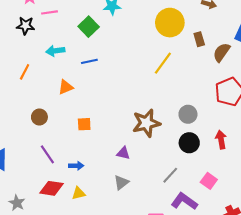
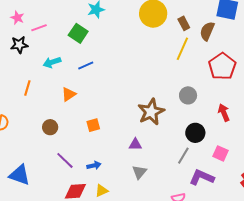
yellow line: (163, 63) -> (182, 49), moved
black circle: (189, 143) -> (195, 133), moved

